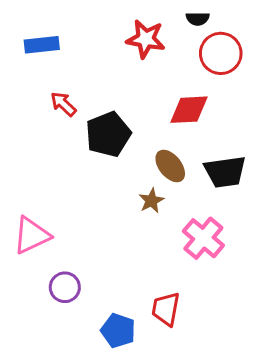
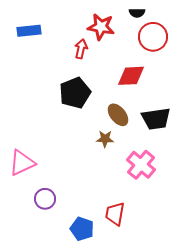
red arrow: (63, 104) -> (81, 49), moved, turned 60
brown star: (151, 201) -> (105, 139), turned 30

